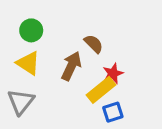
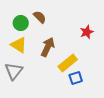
brown semicircle: (94, 44) -> (40, 17), moved
red star: (113, 73) -> (87, 32), moved

